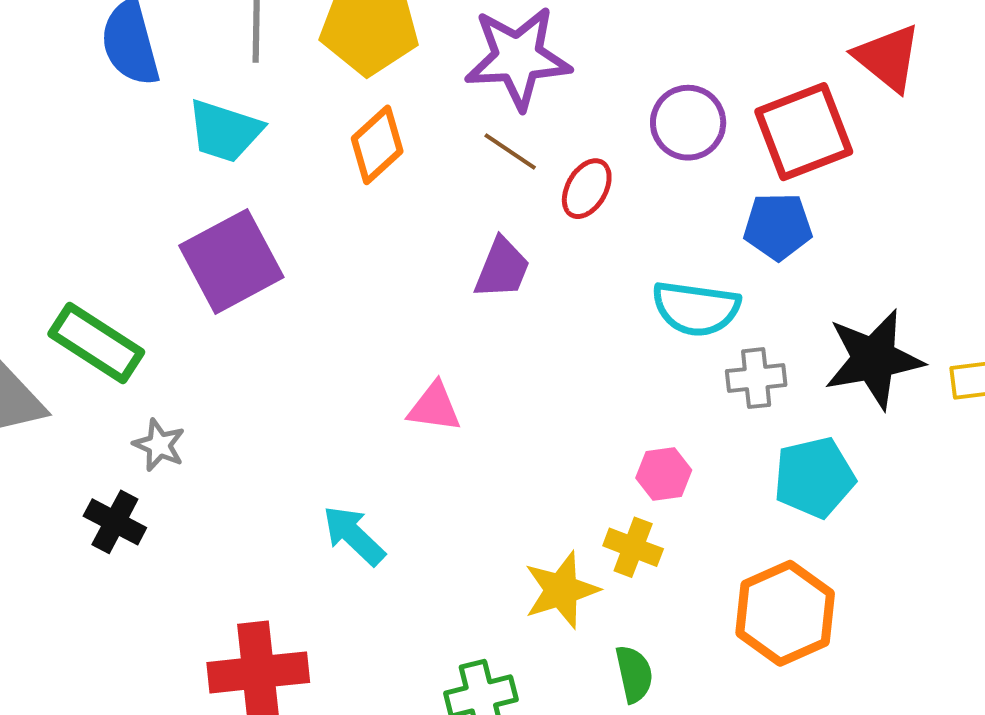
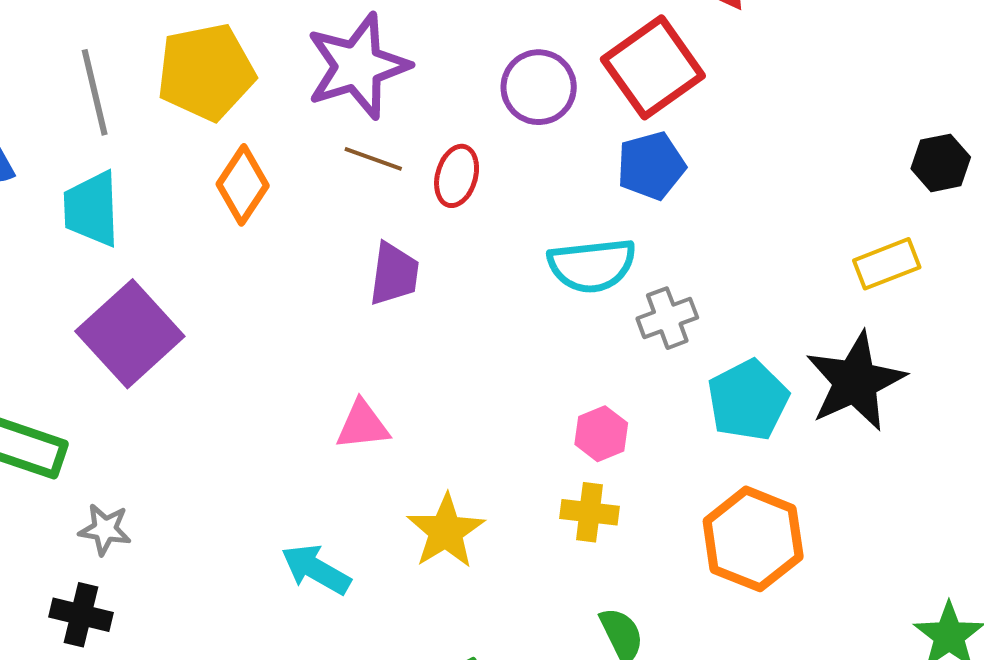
cyan trapezoid: (225, 131) -> (92, 209), turned 84
black star: (874, 359) -> (855, 382), moved
yellow star: (561, 590) -> (446, 531), moved

